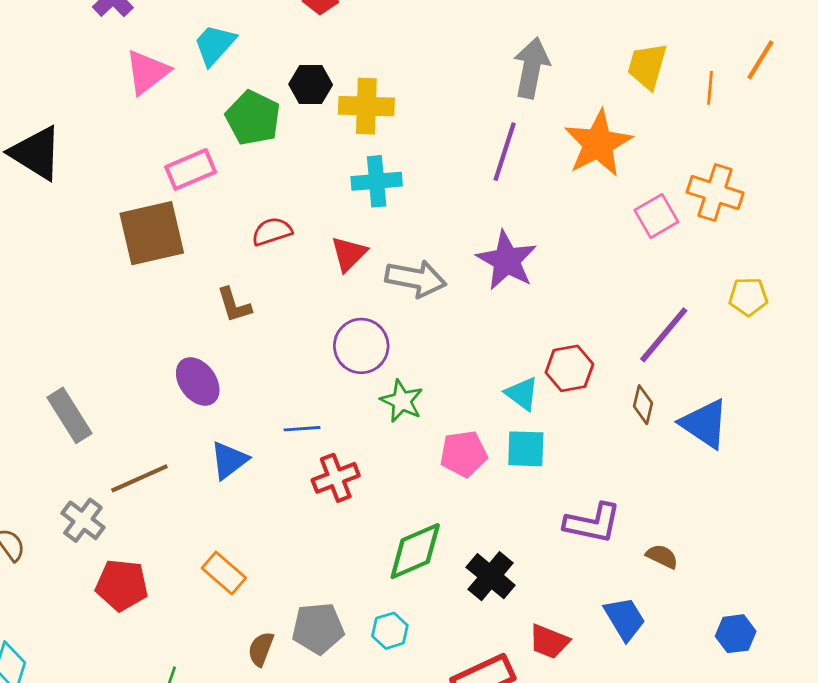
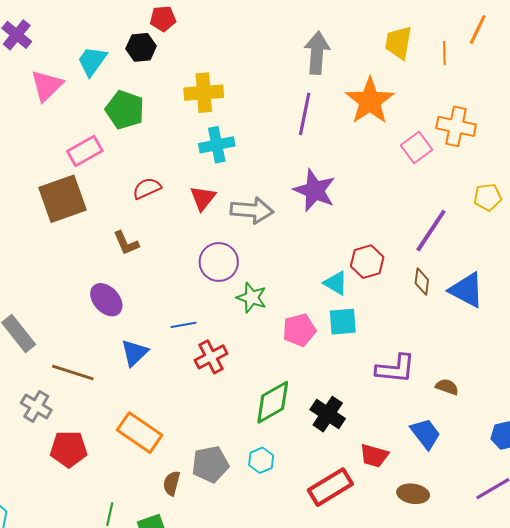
black hexagon: (311, 85) -> (141, 47), moved
brown line: (139, 478) -> (73, 373), turned 48
orange rectangle: (224, 573) -> (140, 433), size x1.4

